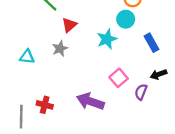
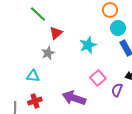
cyan circle: (126, 19) -> (118, 28), moved
cyan triangle: (27, 57) -> (33, 76), moved
red cross: (45, 105) -> (35, 101), turned -32

